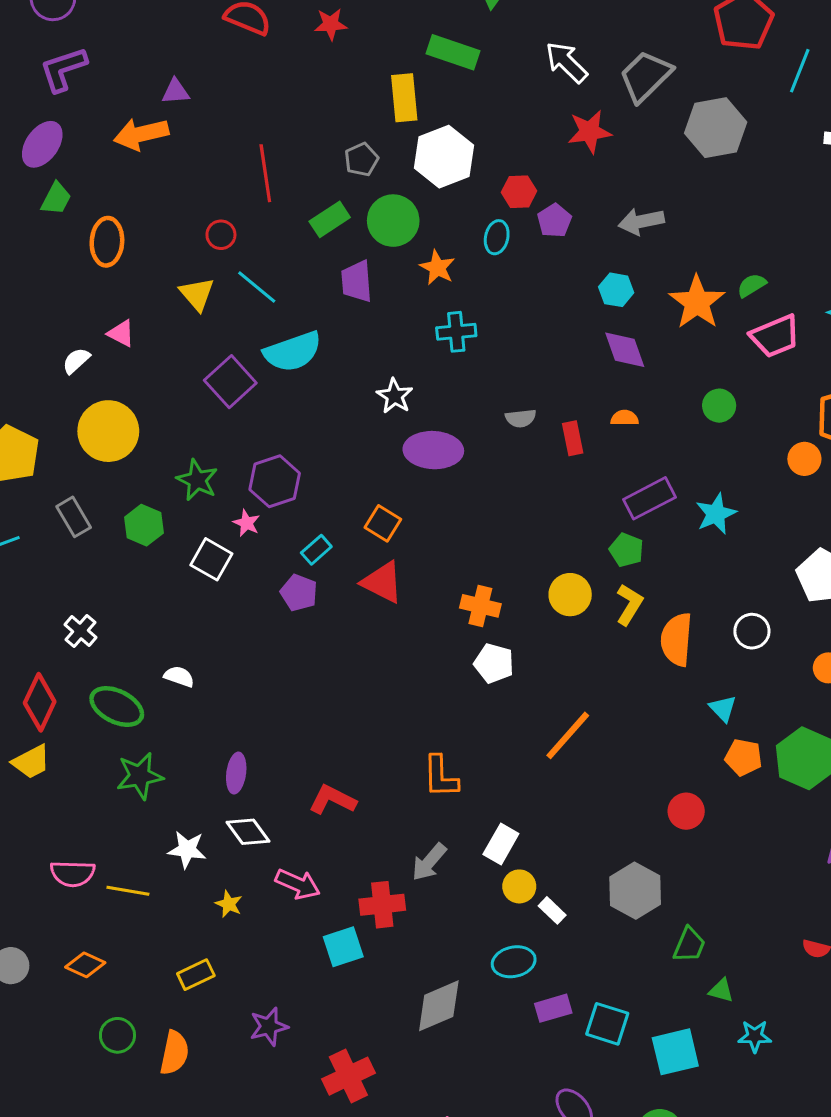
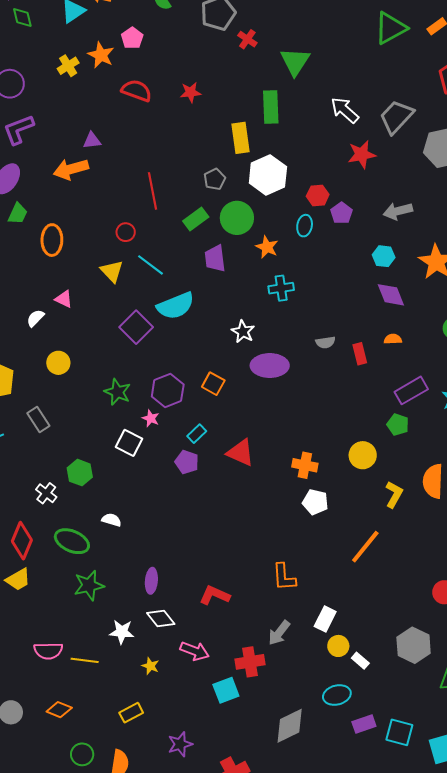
green rectangle: (453, 52) -> (271, 107), turned 72
yellow circle: (108, 431) -> (58, 363), size x0.6
orange square: (383, 523) -> (213, 384), moved
green hexagon: (144, 525) -> (80, 473), moved
yellow L-shape: (629, 605) -> (394, 495), moved

